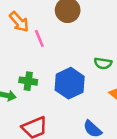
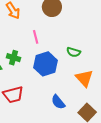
pink line: (39, 38) -> (36, 37), moved

